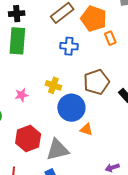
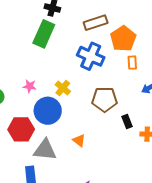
blue cross: (69, 46) -> (91, 56), size x1.5
blue circle: (71, 108) -> (48, 111), moved

